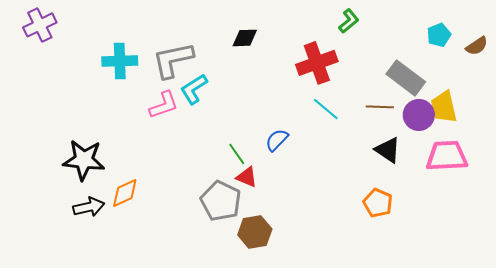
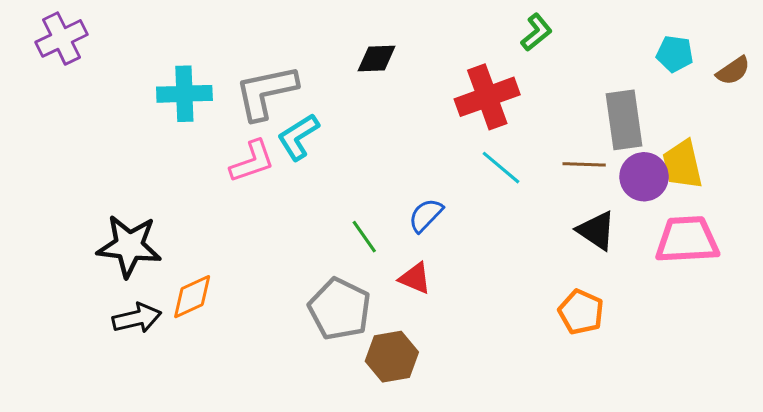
cyan pentagon: (439, 35) -> (675, 54), turned 30
gray rectangle: (406, 78) -> (624, 120), turned 45
red triangle: (247, 177) -> (415, 278), moved

